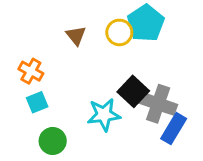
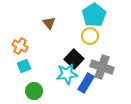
yellow circle: (119, 32) -> (90, 36), moved
black square: (133, 91) -> (74, 59), moved
blue rectangle: (174, 129) -> (86, 83), moved

